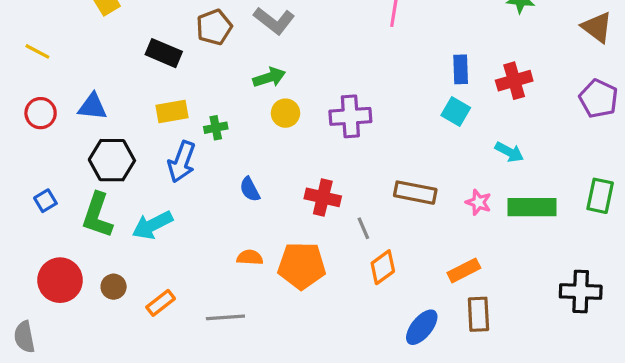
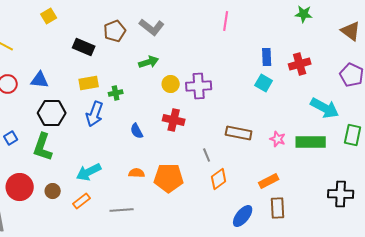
yellow circle: (285, 113) -> (171, 84), moved
cyan arrow: (509, 152) -> (325, 108), moved, size x1.6
red cross: (323, 197) -> (174, 120), moved
cyan arrow: (152, 225) -> (89, 172), moved

